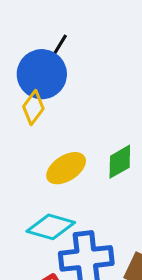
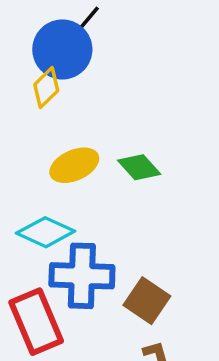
green diamond: (120, 162) -> (139, 167), turned 69

